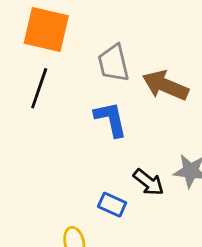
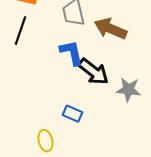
black arrow: (149, 182) -> (93, 72), moved, size x1.4

